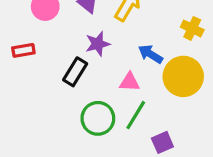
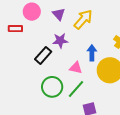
red rectangle: (23, 50) -> (15, 29), moved
blue arrow: (150, 54) -> (92, 53), turned 49

